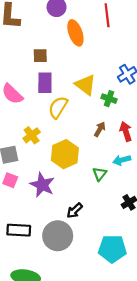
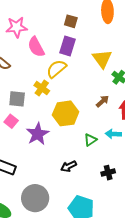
yellow semicircle: (58, 107) -> (56, 69), moved
yellow cross: (32, 135) -> (42, 88), turned -35
black arrow: (75, 211) -> (69, 166), moved
gray circle: (58, 236) -> (35, 198), moved

